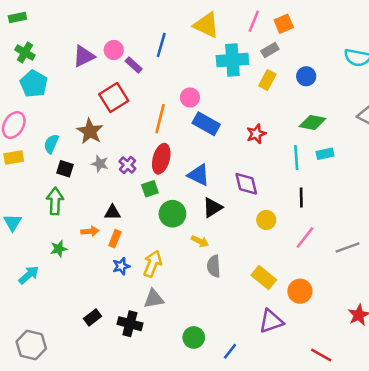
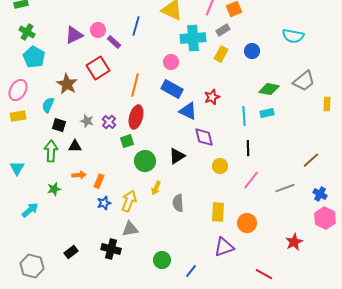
pink circle: (190, 97) -> (171, 62), moved
green diamond: (312, 122) -> (269, 89), moved
brown star: (90, 131) -> (67, 84), moved
blue triangle: (199, 175) -> (188, 111), moved
black triangle: (112, 212) -> (75, 146), moved
yellow arrow: (200, 241) -> (156, 188), moved, turned 88
yellow rectangle: (264, 277) -> (218, 212), turned 54
black rectangle: (92, 317) -> (71, 252), moved

